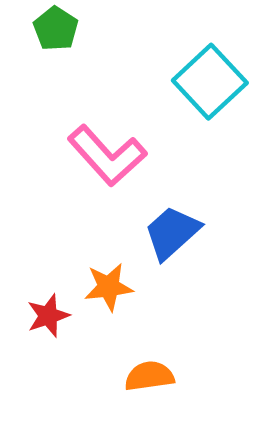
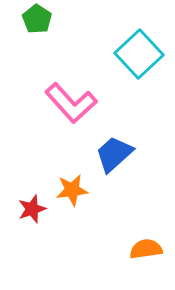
orange semicircle: (149, 376) -> (146, 249), moved

